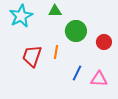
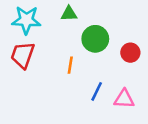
cyan star: (21, 16) -> (26, 20), turned 30
red trapezoid: (32, 56) -> (23, 55), moved

